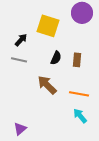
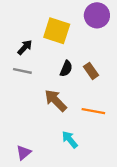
brown rectangle: (77, 60) -> (91, 71), turned -40
cyan arrow: (80, 116) -> (70, 140), moved

